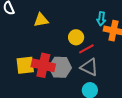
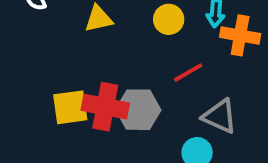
yellow circle: (76, 37) -> (169, 19), moved
gray triangle: (89, 67) -> (220, 116), moved

